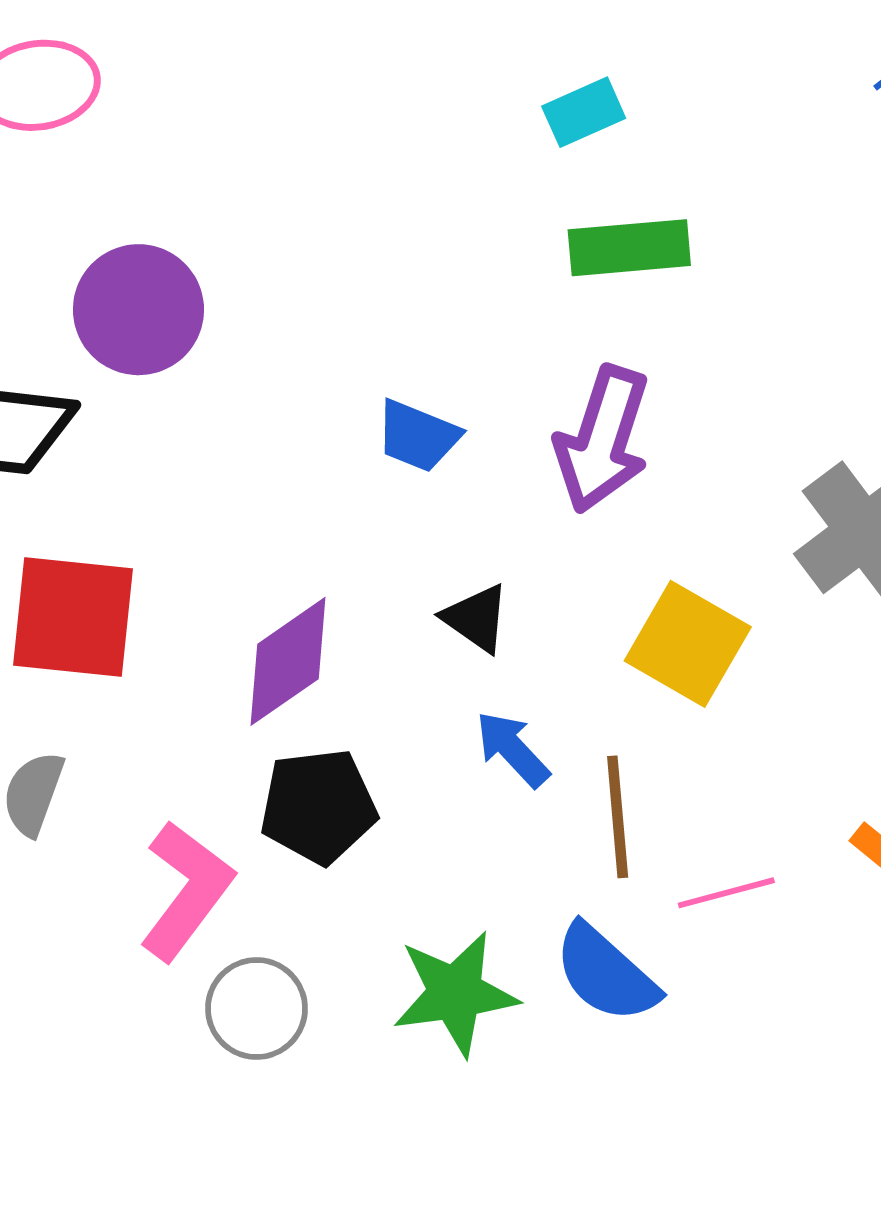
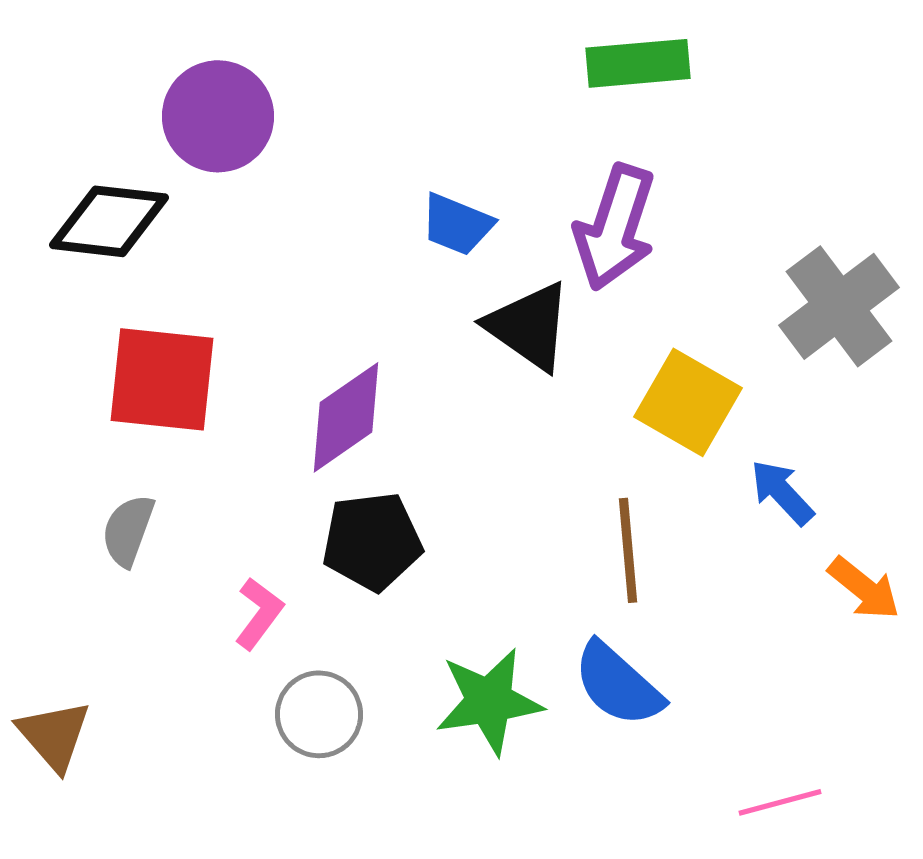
black triangle: (476, 618) -> (529, 326), moved, size x1.5
blue arrow: (512, 749) -> (782, 492), moved
pink L-shape: (186, 890) -> (259, 613), size x0.6
pink line: (726, 893) -> (780, 802), moved

